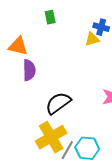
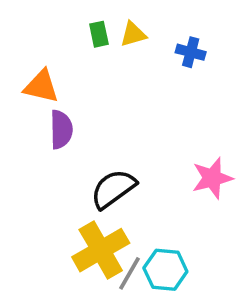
yellow triangle: (92, 39) -> (133, 34), moved

